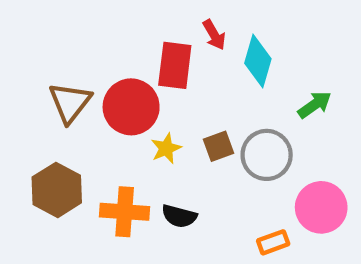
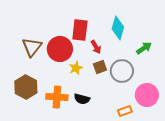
red arrow: (214, 35) -> (96, 47), moved

